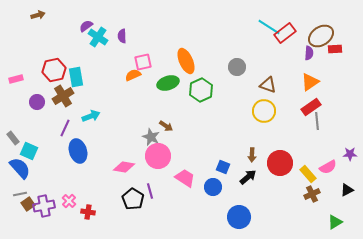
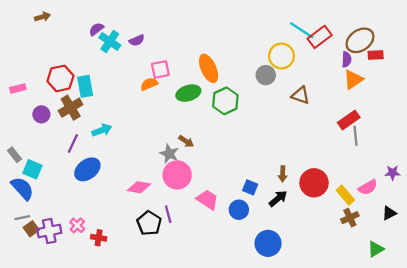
purple semicircle: (122, 36) -> (137, 40), turned -112
orange triangle: (310, 82) -> (353, 80), moved
yellow circle: (264, 111) -> (281, 56), moved
blue ellipse: (78, 151) -> (87, 169), turned 70

